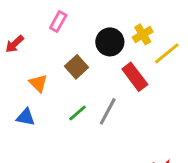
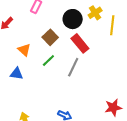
yellow line: (167, 53) -> (112, 25), turned -42
red rectangle: (135, 77) -> (80, 43), moved
green line: (77, 113) -> (48, 61), moved

